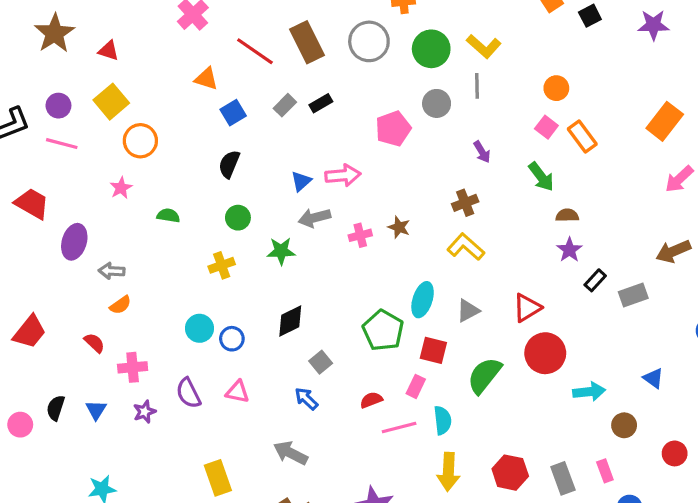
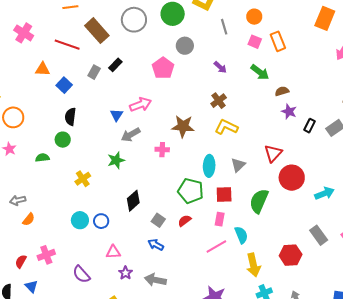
gray line: (477, 86) -> (224, 27), moved
orange rectangle: (582, 137) -> (278, 41), turned 30
green circle: (238, 218) -> (63, 140), moved
brown star: (399, 227) -> (183, 126), size x1.6
pink cross: (360, 235) -> (162, 150), moved, turned 32
red semicircle: (94, 343) -> (21, 261), moved, turned -88
purple semicircle: (188, 393) -> (81, 274), moved
red semicircle: (371, 400) -> (185, 221), moved
purple star: (145, 412) -> (125, 273), moved
gray rectangle: (563, 478) -> (319, 235), moved

